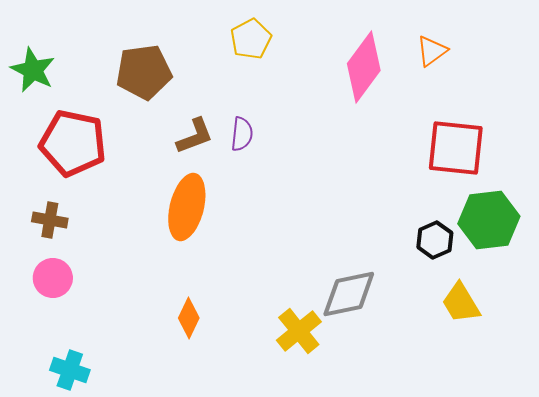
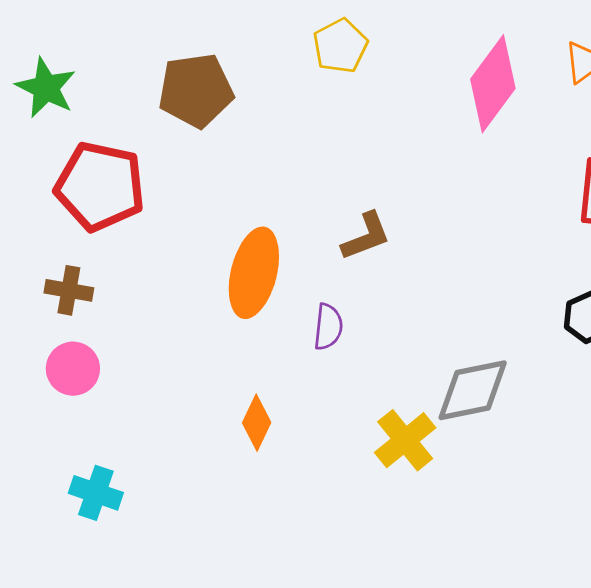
purple semicircle: (242, 134) -> (328, 327), moved
brown L-shape: (195, 136) -> (366, 236), moved

